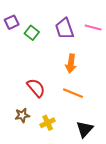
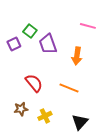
purple square: (12, 22) -> (14, 44), moved
purple trapezoid: (65, 29) -> (48, 44), moved
orange arrow: (71, 63) -> (77, 56), moved

